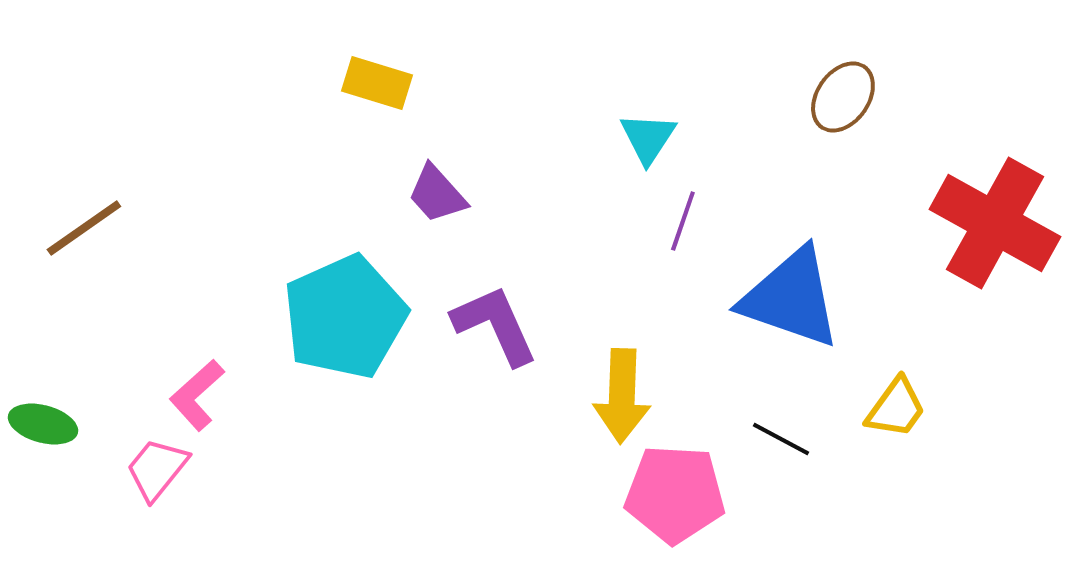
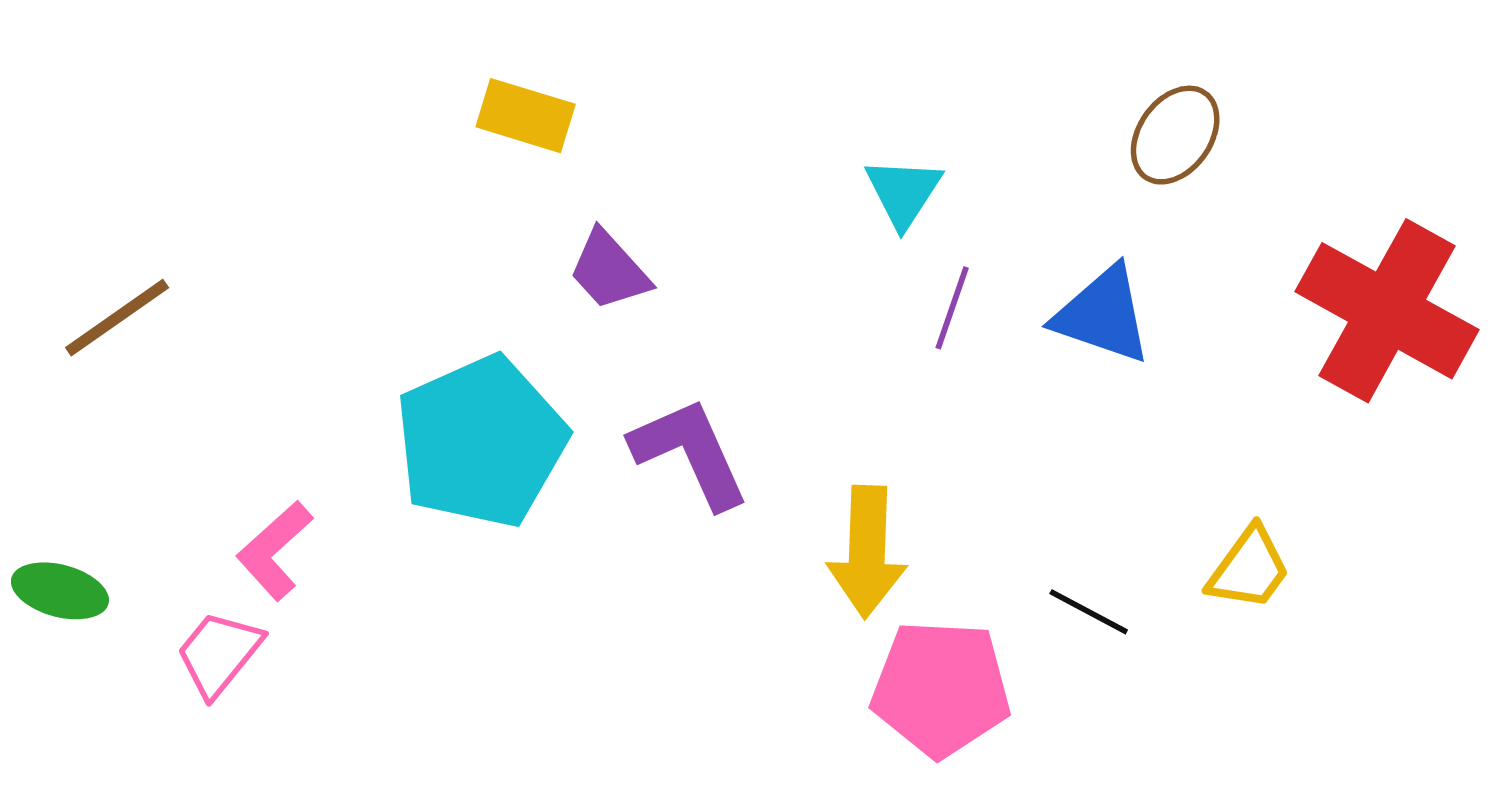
blue triangle: (791, 298) -> (1103, 315), moved, size x0.7

